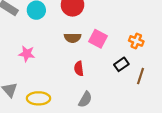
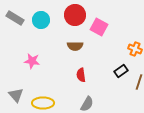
pink square: (98, 39) -> (99, 27), moved

